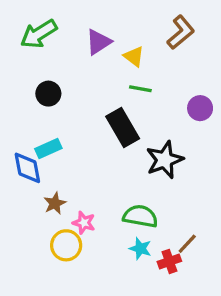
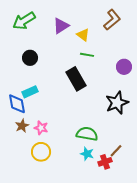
black star: (165, 160) -> (117, 103), moved
brown star: (55, 203) -> (22, 126), moved
pink star: (84, 223) -> (41, 128), moved

